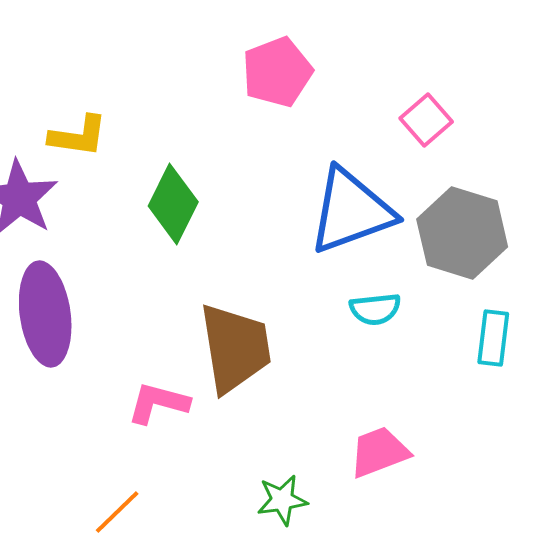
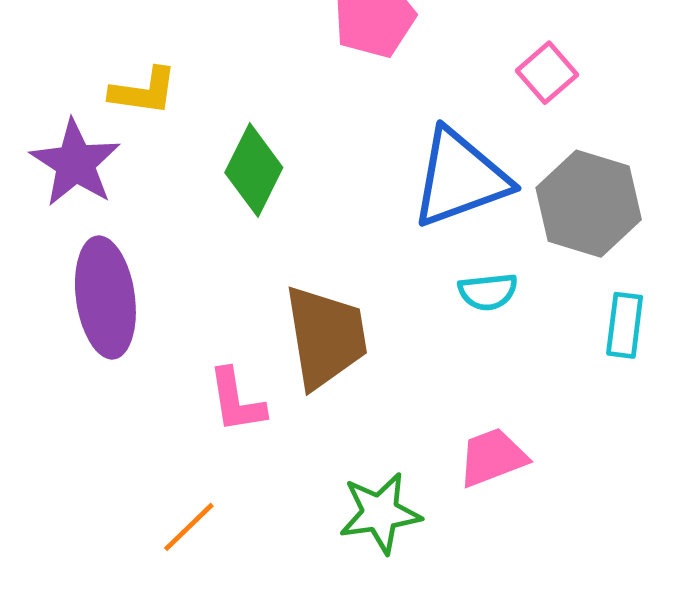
pink L-shape: (158, 403) -> (236, 401), turned -114
green star: (282, 500) -> (380, 513), size x1.4

